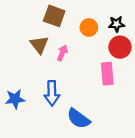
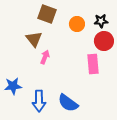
pink arrow: (62, 53) -> (45, 57), moved
blue arrow: (52, 93) -> (39, 101), moved

